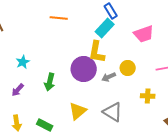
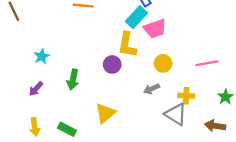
pink trapezoid: (144, 34) -> (155, 29), moved
purple circle: (84, 69) -> (112, 64), size x0.6
gray arrow: (109, 77) -> (151, 89), moved
gray triangle: (113, 112) -> (176, 114), moved

